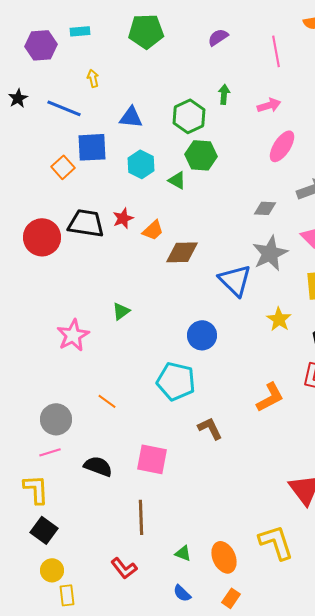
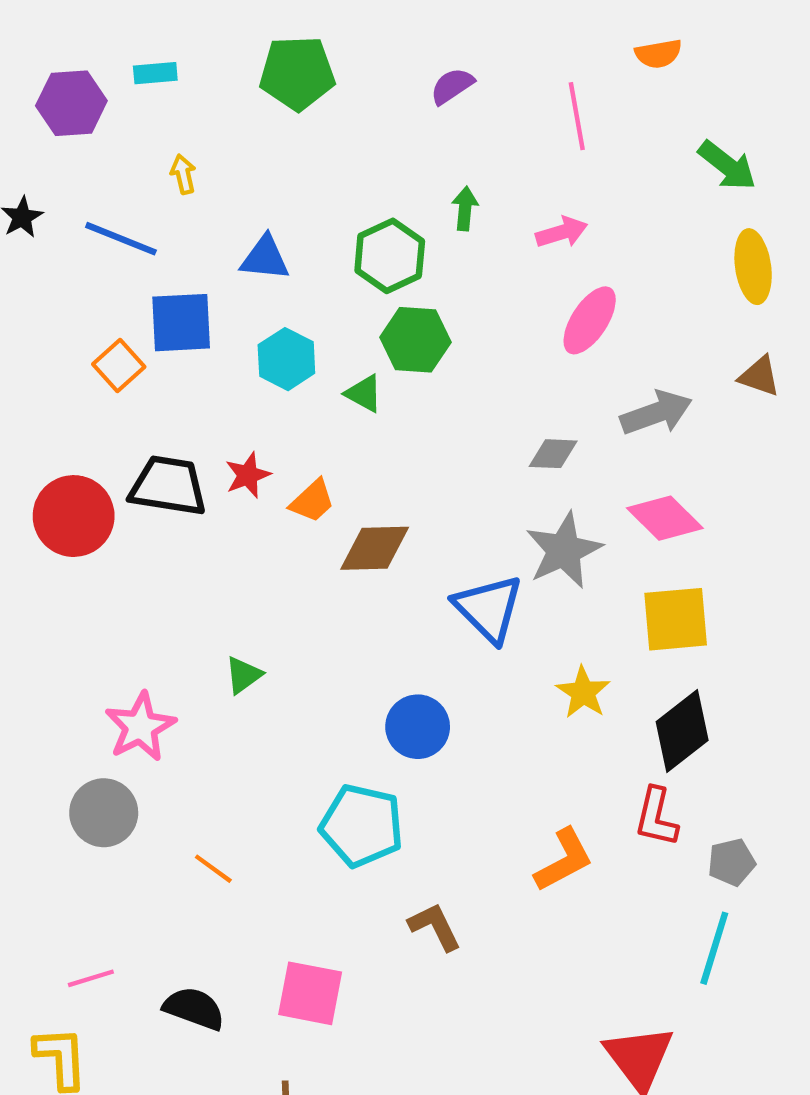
gray circle: (56, 419) -> (104, 813), moved

